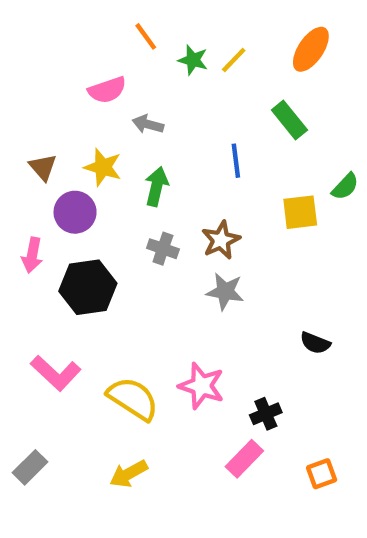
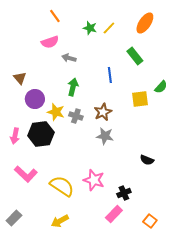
orange line: (146, 36) -> (55, 16), moved
yellow star: (103, 167) -> (56, 112), moved
pink arrow: (32, 255) -> (15, 136), moved
orange square: (322, 474) -> (150, 221), turned -32

